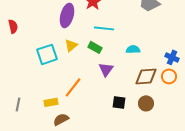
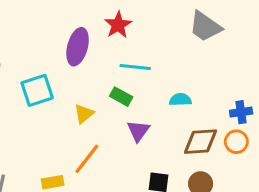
yellow triangle: (71, 45) -> (84, 114), moved
cyan square: (47, 54) -> (37, 90), moved
blue cross: (172, 57) -> (241, 112), turned -32

